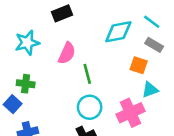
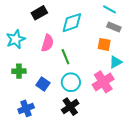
cyan diamond: (118, 32) -> (72, 23), moved
blue square: (13, 104) -> (43, 84), moved

